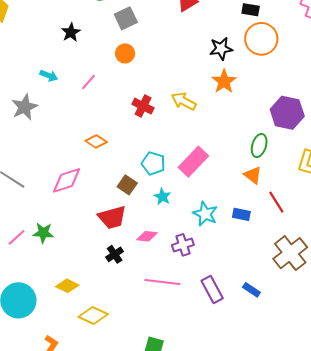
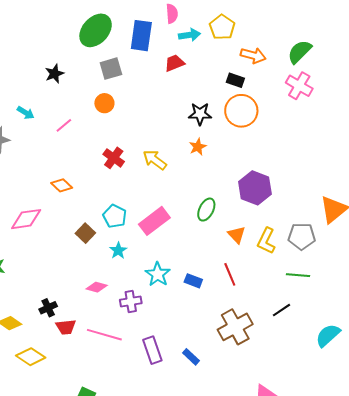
orange star: (224, 81) -> (198, 147), size x0.7
green ellipse: (259, 145) -> (206, 210), moved
orange triangle: (253, 175) -> (237, 235), moved
red trapezoid: (112, 217) -> (66, 327), moved, size x0.7
black cross: (115, 254) -> (48, 308), moved

